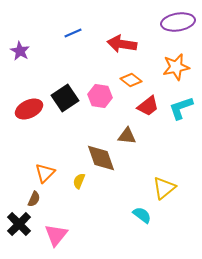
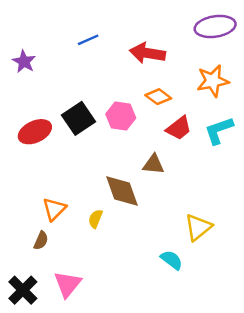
black cross: (19, 224) -> (23, 290), moved

